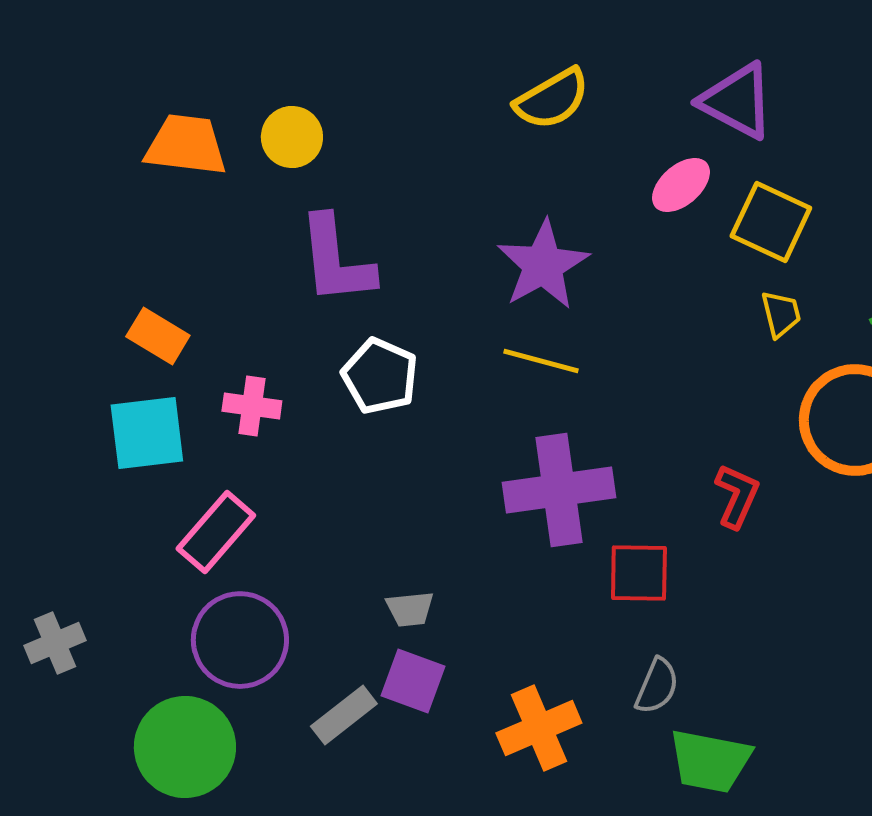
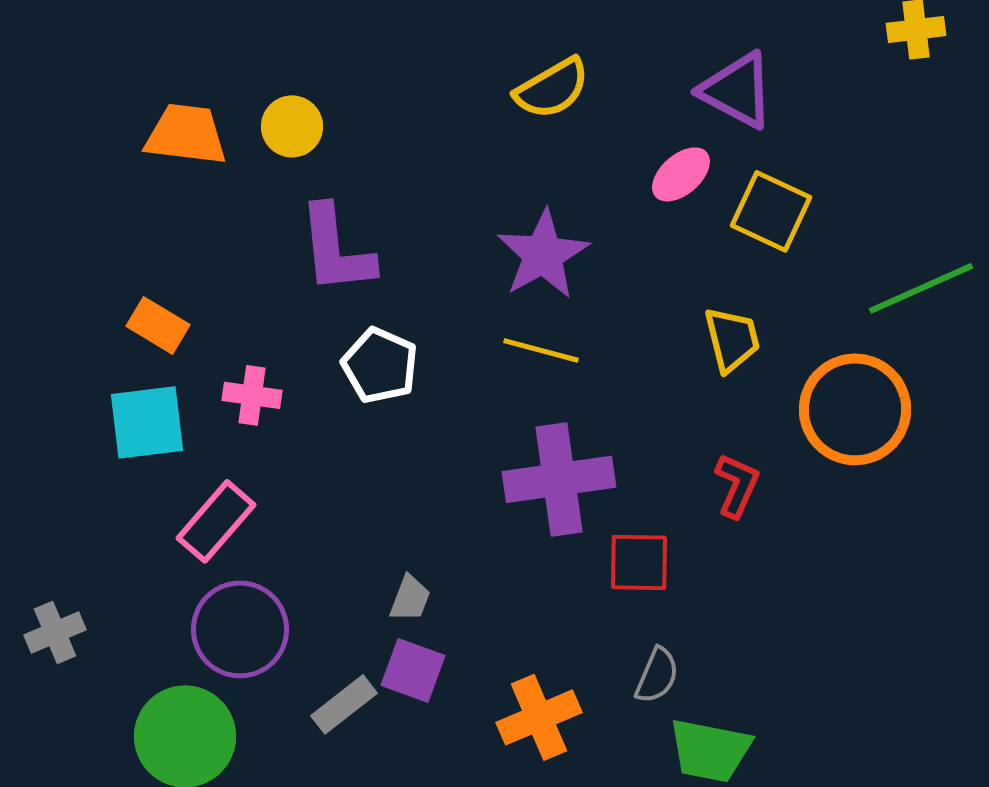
yellow trapezoid: (781, 314) -> (732, 339), moved, size x1.4
gray trapezoid: (410, 609) -> (410, 598), turned -63

